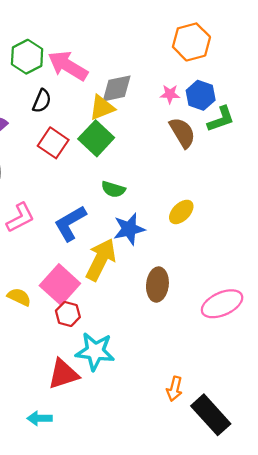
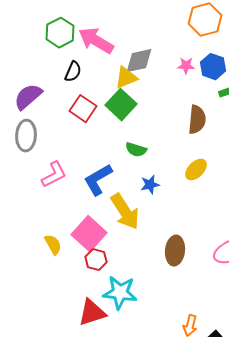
brown semicircle: (182, 133) -> (197, 120), moved, turned 36
blue star: (129, 229) -> (150, 185), size x0.7
yellow arrow: (101, 260) -> (125, 212), turned 120
brown ellipse: (157, 285) -> (175, 251), moved
yellow semicircle: (19, 297) -> (53, 245), turned 35

